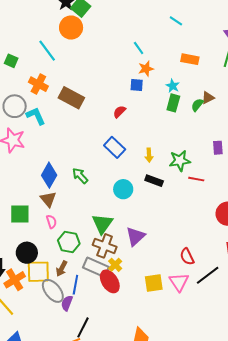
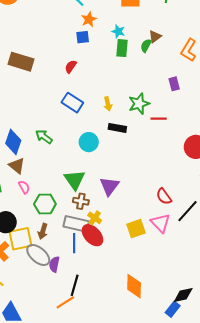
brown cross: (105, 246) -> (81, 201), size x0.7
blue line: (75, 285) -> (74, 243), moved

